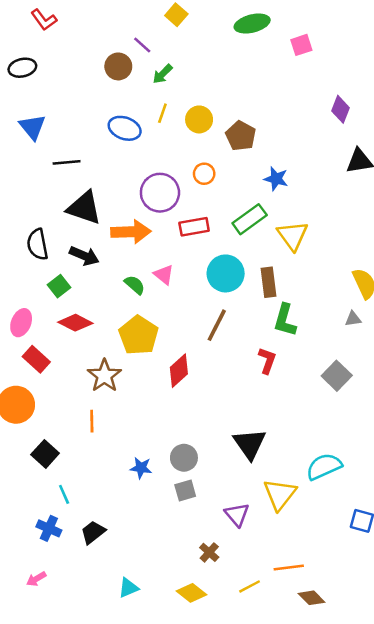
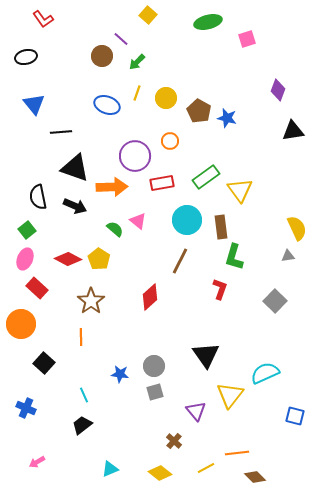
blue star: (276, 179) -> (227, 118), moved
green square: (59, 286) -> (27, 230), moved
yellow pentagon: (138, 335) -> (99, 259), moved, size x0.7
cyan line: (64, 494) -> (84, 395), moved
blue cross: (49, 528) -> (26, 408), moved

